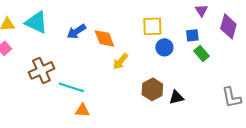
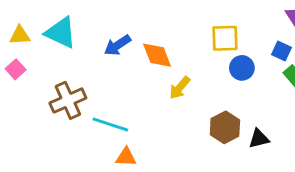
blue square: (192, 35) -> (282, 51), turned 32

